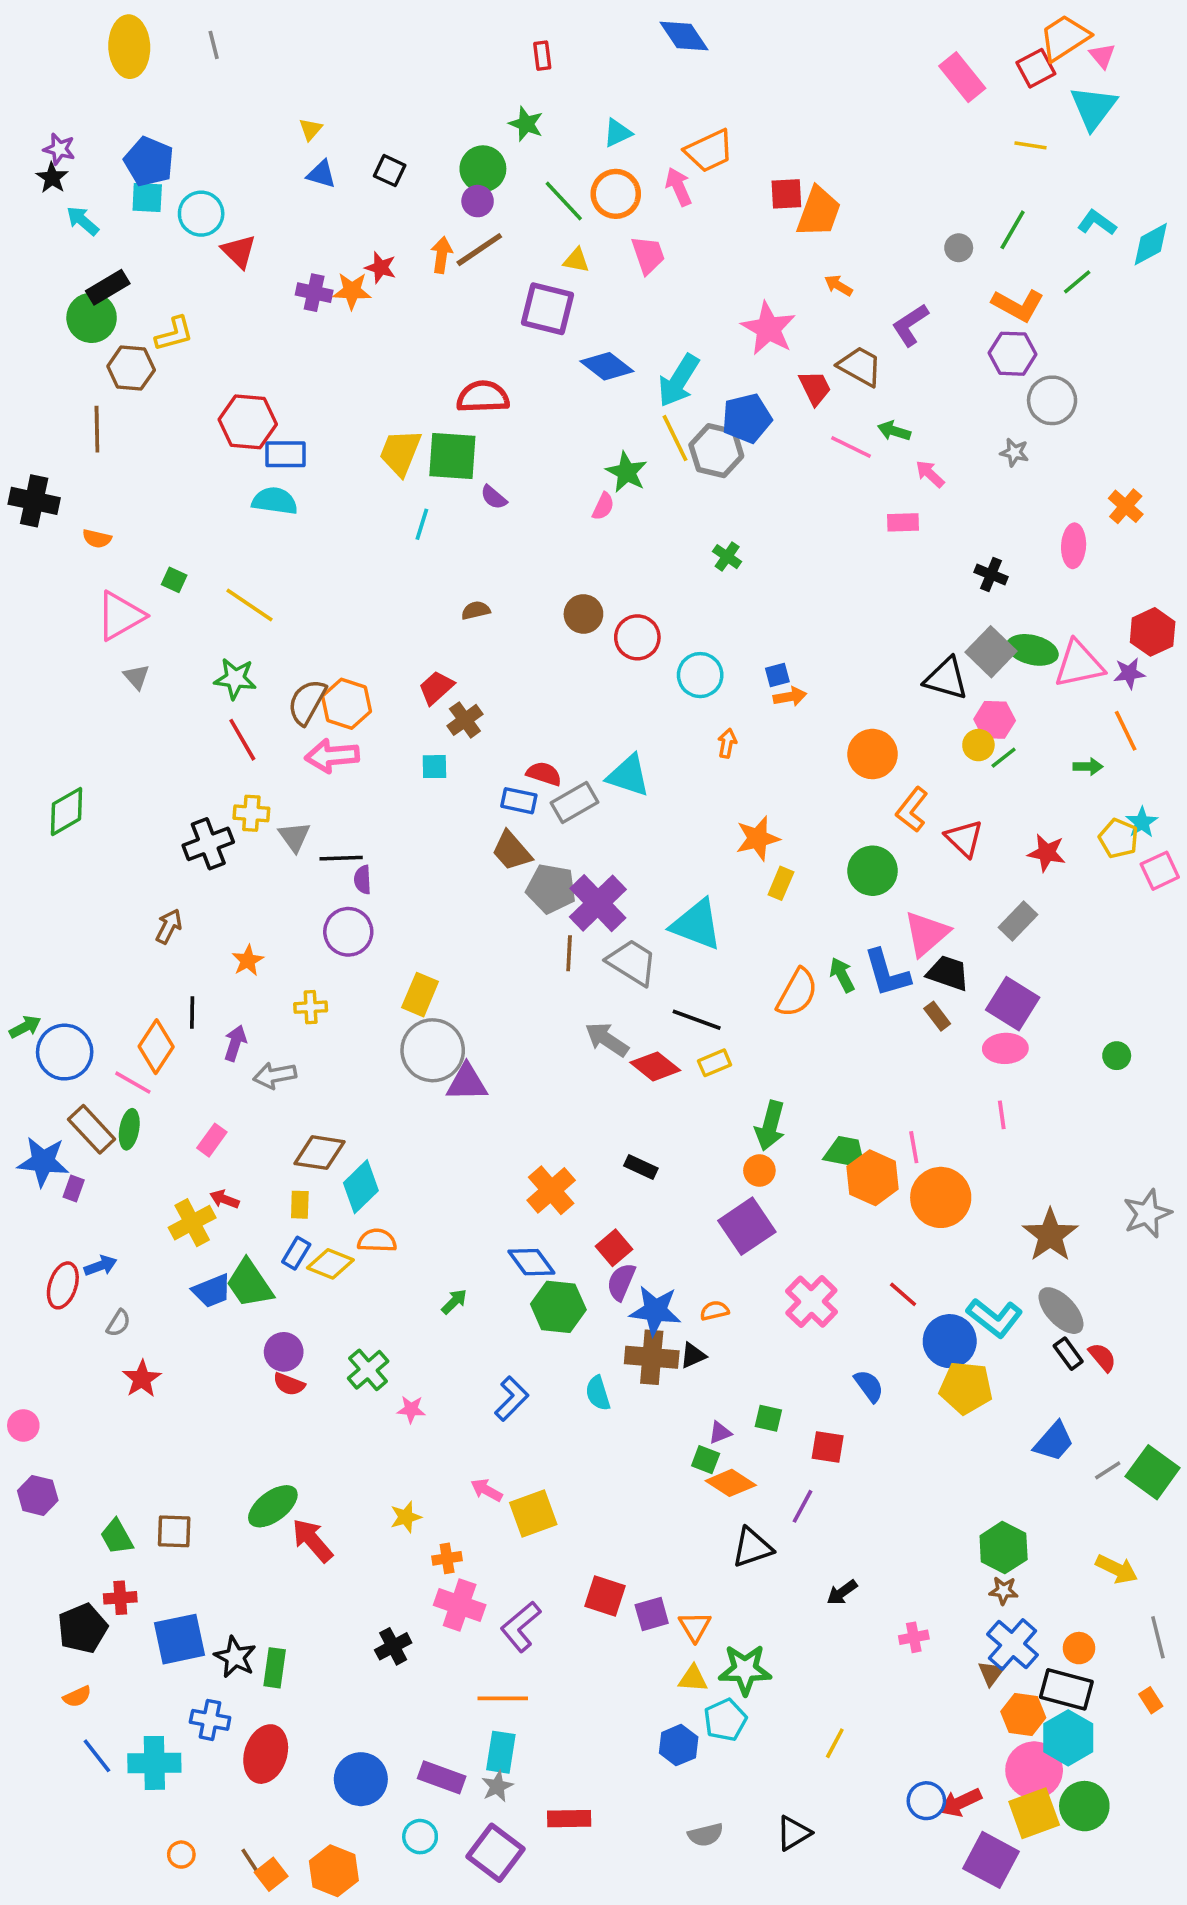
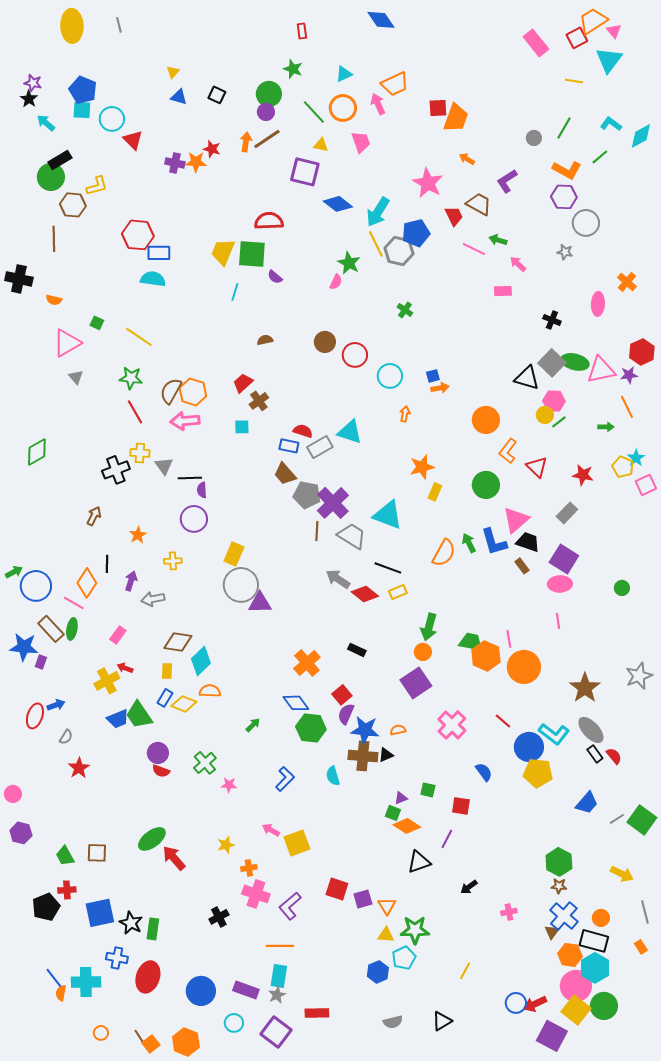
orange semicircle: (77, 1697) -> (61, 993), moved, turned 126
yellow square: (1034, 1813) -> (576, 1010), turned -32

